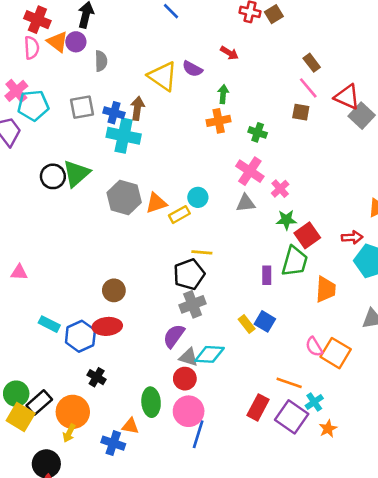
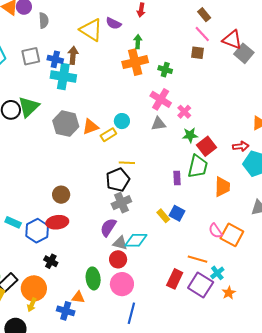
red arrow: (229, 53) -> (141, 10), turned 72
orange cross: (219, 121) -> (135, 62), size x1.4
blue line: (198, 434) -> (131, 313), moved

